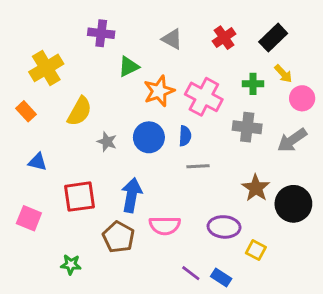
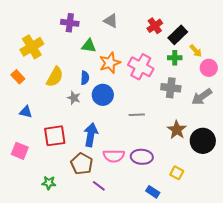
black rectangle: (273, 38) -> (178, 35), moved
gray triangle: (172, 39) -> (111, 21), moved
green triangle: (129, 66) -> (89, 46), turned 35
blue semicircle: (185, 136) -> (85, 78), moved
purple ellipse: (224, 227) -> (142, 157), moved
purple line: (191, 273) -> (99, 186), moved

